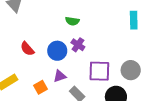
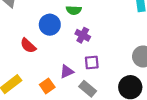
blue circle: (57, 51) -> (50, 25), moved
purple square: (99, 71) -> (92, 62), moved, size x0.6

